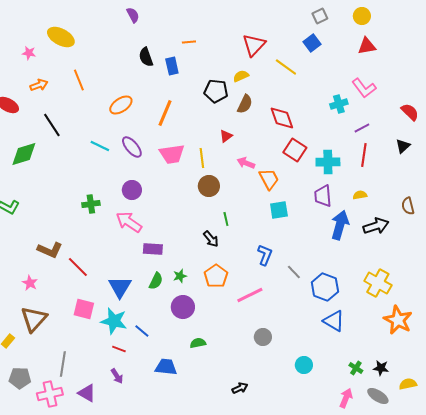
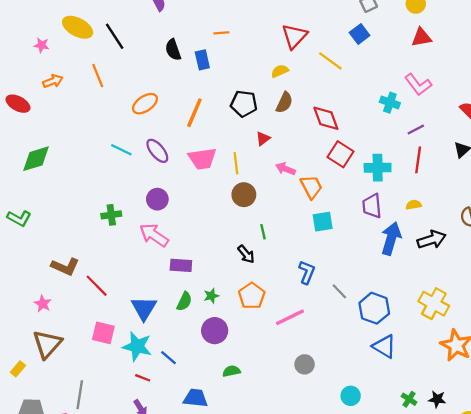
black pentagon: (216, 91) -> (244, 104), moved
cyan cross: (339, 104) -> (390, 103), turned 36
black line: (52, 125) -> (115, 36), moved

